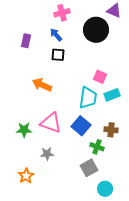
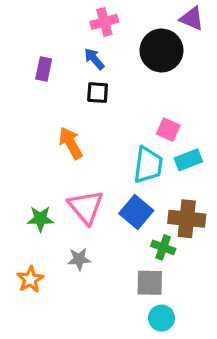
orange arrow: (42, 85) -> (71, 143), turned 36
pink triangle: (51, 123) -> (86, 207), turned 30
brown cross: (111, 130) -> (187, 219), size x1.5
gray square: (89, 168) -> (150, 283), turned 30
orange star: (26, 176) -> (30, 279), moved
cyan circle: (105, 189) -> (162, 318), moved

